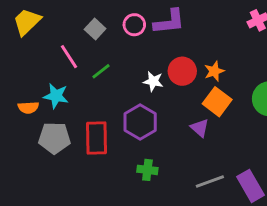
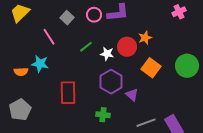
green line: (101, 71) -> (86, 47), moved
orange star: (214, 71) -> (145, 38), moved
purple hexagon: (140, 122) -> (111, 82), moved
purple triangle: (200, 128) -> (132, 95), moved
gray pentagon: (54, 138) -> (20, 110), moved, turned -30

